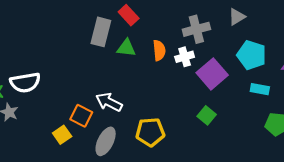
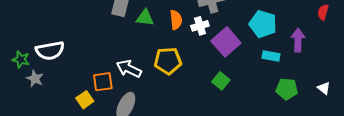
orange square: (81, 116) -> (103, 82), turned -35
yellow pentagon: (150, 132) -> (168, 61), moved

